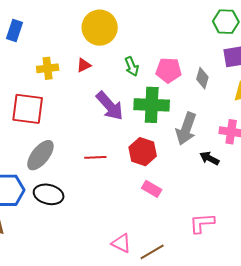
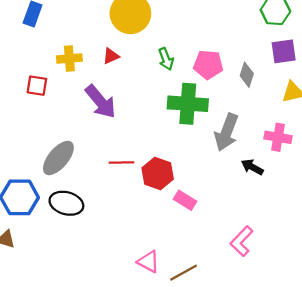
purple arrow: (110, 106) -> (100, 102), moved
red square: (28, 109) -> (37, 86), moved, size x0.6
red hexagon: (143, 152) -> (158, 174), moved
pink L-shape: (202, 223) -> (242, 241), turned -44

